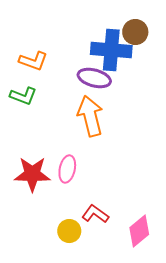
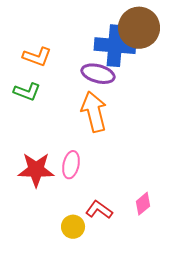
brown circle: (135, 32) -> (139, 28), size x1.6
pink diamond: (139, 231) -> (143, 204), moved, size x0.7

